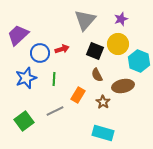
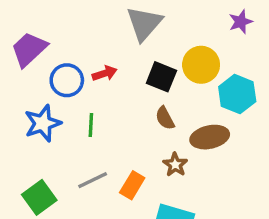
purple star: (121, 19) -> (241, 22), moved
orange rectangle: (78, 95) -> (132, 185), moved

